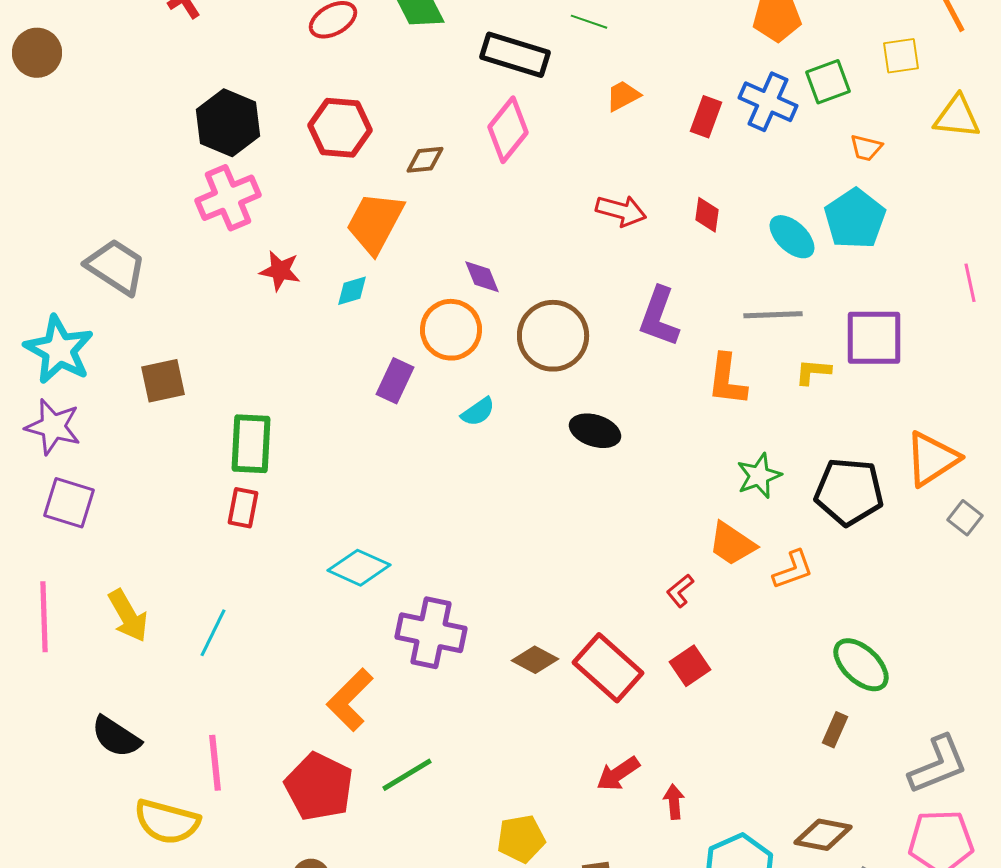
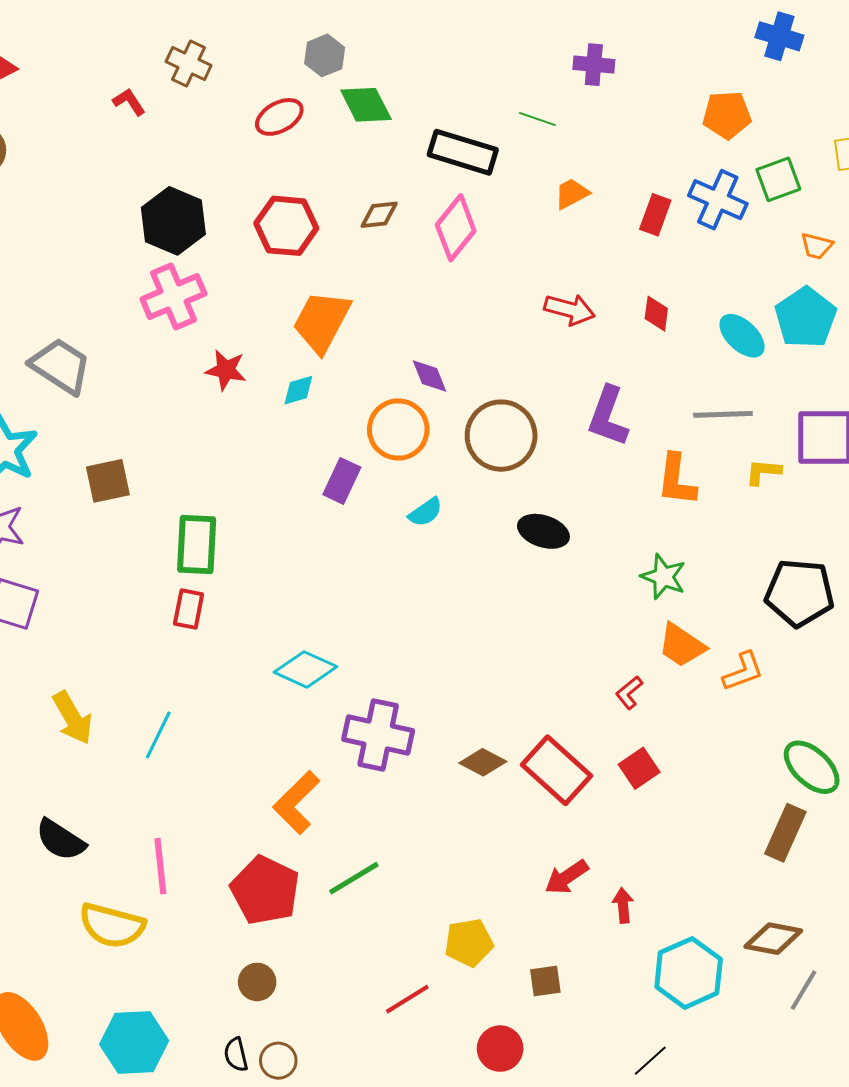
brown diamond: (425, 160) -> (379, 215), moved
green star: (759, 476) -> (663, 577), moved, turned -30
brown rectangle: (835, 730) -> (785, 833), size x1.6

